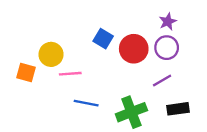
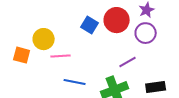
red circle: (134, 49) -> (117, 20), moved
purple line: (162, 80) -> (128, 62), moved

